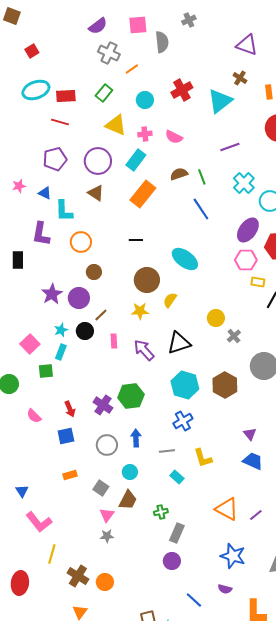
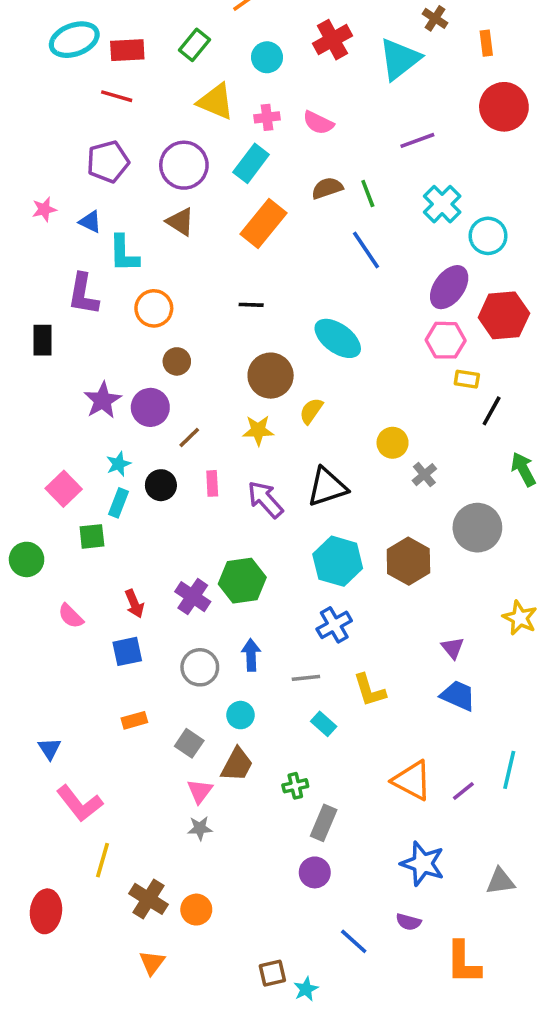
black circle: (85, 331) -> (161, 485), moved

